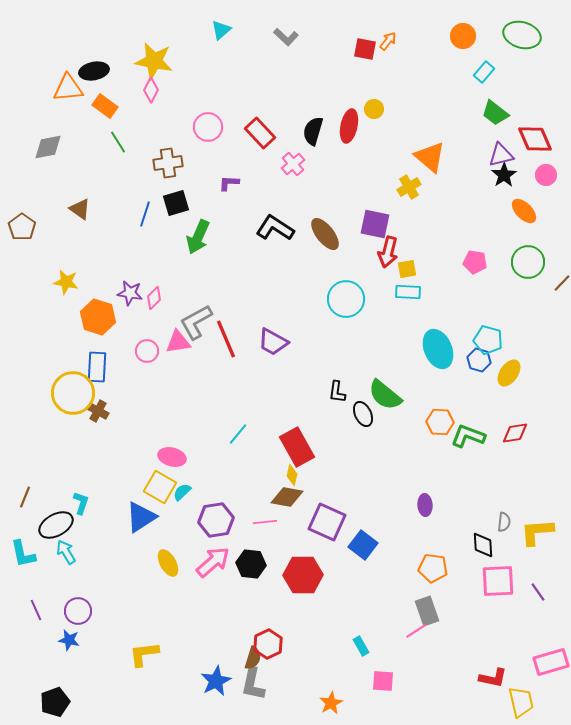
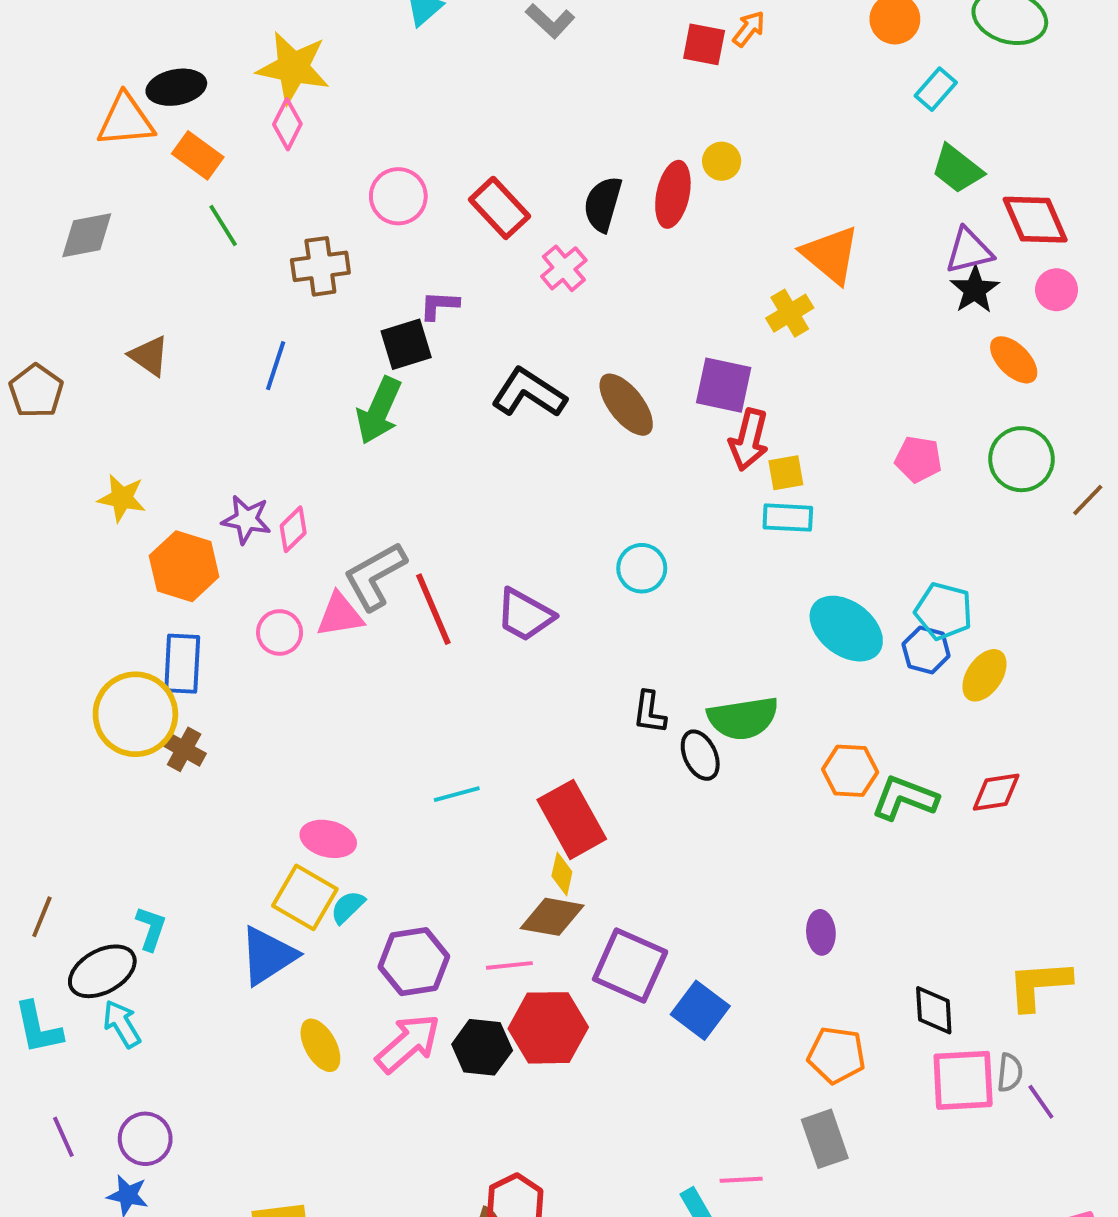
black square: (176, 203) -> (406, 344), moved
cyan circle: (346, 299) -> (642, 568), moved, size x0.7
cyan ellipse: (438, 349) -> (846, 629), turned -30
green semicircle: (385, 395) -> (743, 718), turned -48
cyan line: (238, 434) -> (457, 794), turned 35
gray semicircle: (504, 522) -> (1010, 1073), moved
red hexagon: (303, 575) -> (548, 1028), moved
pink line: (416, 631) -> (741, 1180), moved, turned 30

